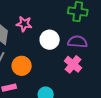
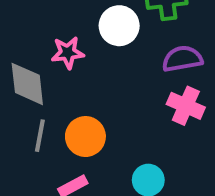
white circle: (50, 40) -> (119, 26), moved

